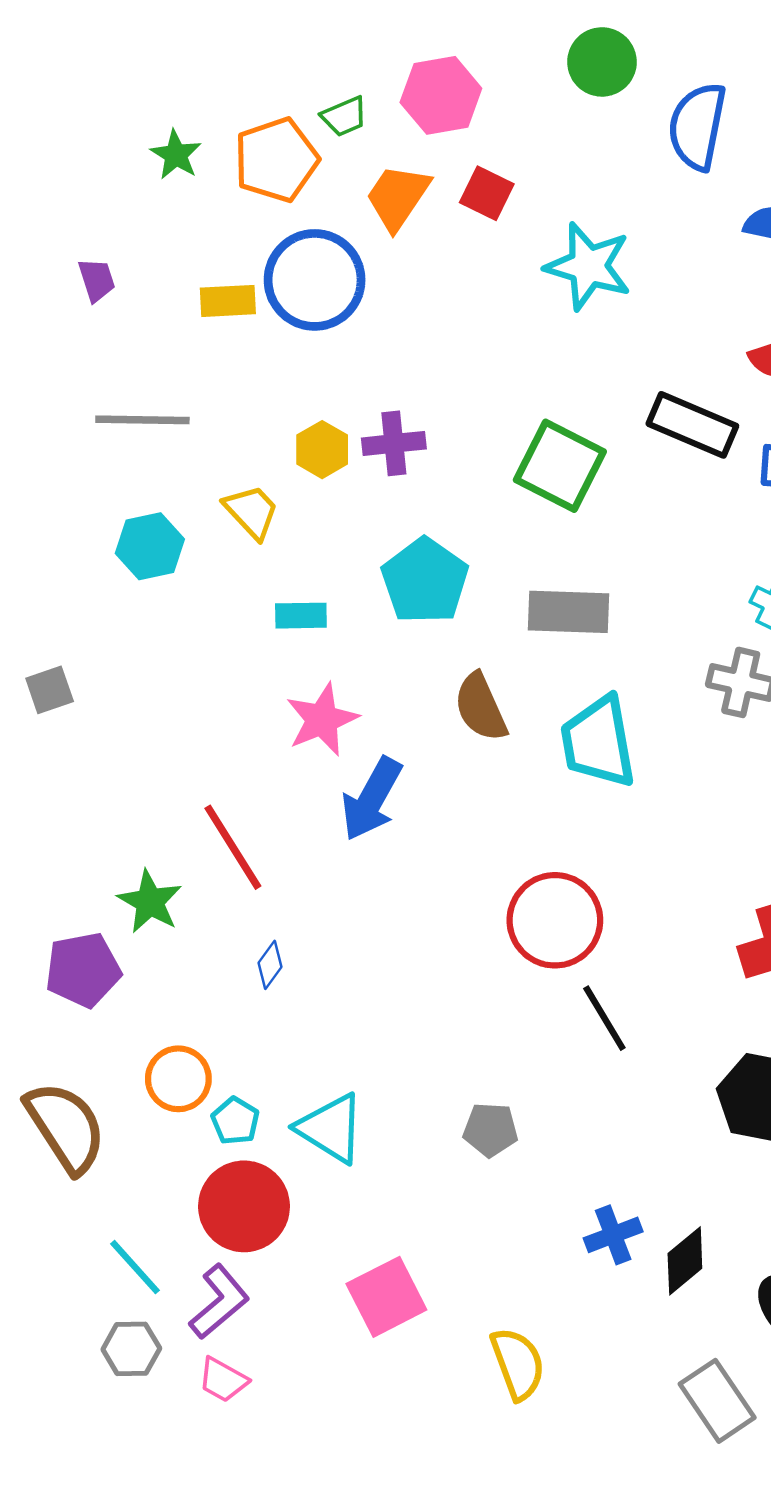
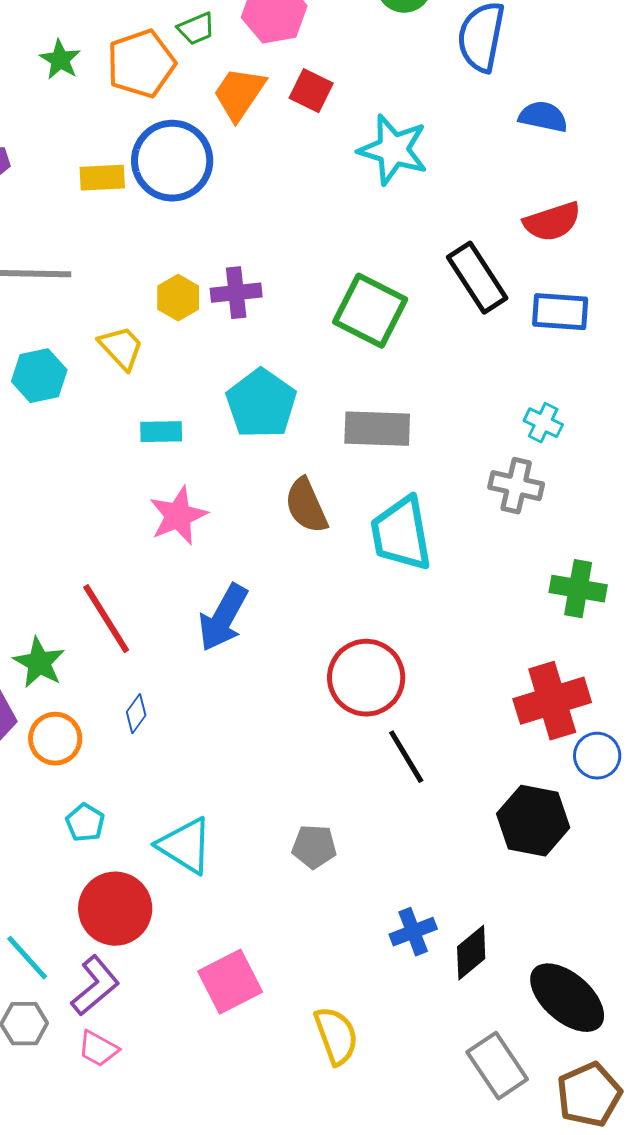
black rectangle: (692, 425) -> (477, 278), turned 34
blue arrow: (372, 799) -> (223, 618), moved
orange circle: (178, 1079) -> (55, 739), moved
cyan pentagon: (235, 1121) -> (85, 823), moved

